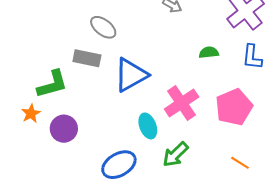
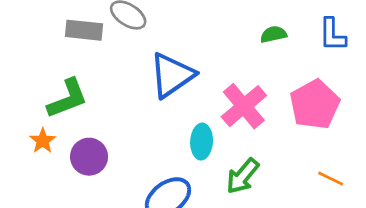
gray rectangle: (87, 58) -> (84, 30), moved
cyan ellipse: (148, 126) -> (202, 142), turned 30

